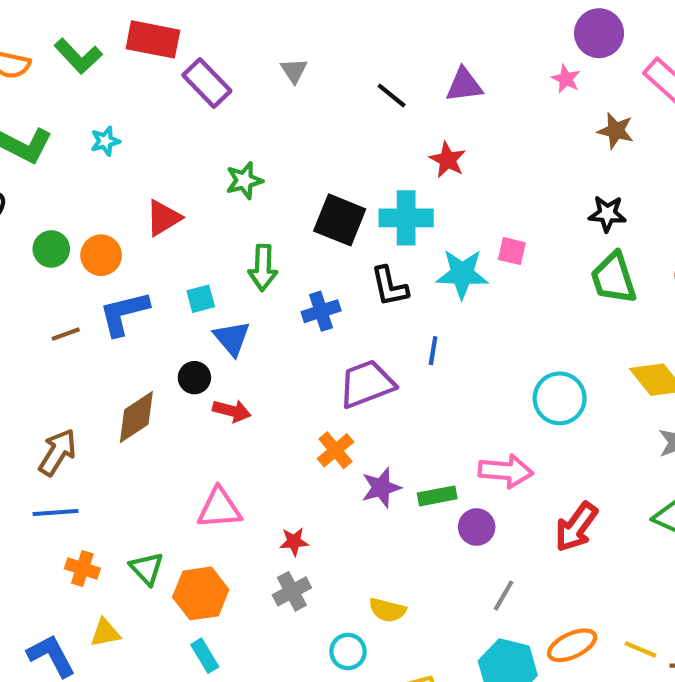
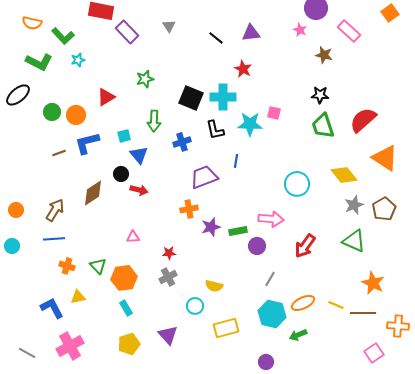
green L-shape: (78, 56) -> (63, 36), moved
orange cross: (336, 450) -> (189, 209), turned 30
pink triangle: (219, 508) -> (133, 237), size x0.6

